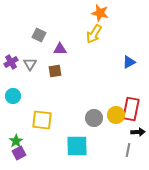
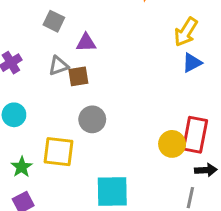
yellow arrow: (94, 34) -> (186, 32), moved
gray triangle: (30, 64) -> (58, 66), moved, turned 40
gray circle: (94, 118) -> (92, 119), moved
green star: (16, 141) -> (22, 167), moved

